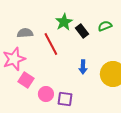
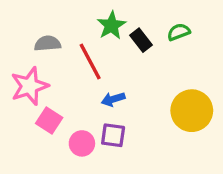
blue arrow: (83, 67) -> (113, 99), moved, turned 72
purple square: (65, 99) -> (113, 135), moved

